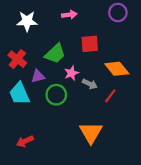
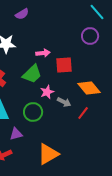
pink arrow: (69, 15) -> (43, 53), moved
purple triangle: (38, 76) -> (16, 134), moved
orange triangle: (91, 133) -> (48, 154), moved, turned 30

